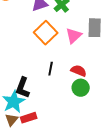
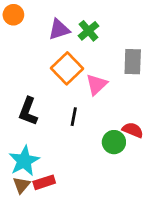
pink triangle: (74, 36) -> (97, 84), moved
red semicircle: (79, 71) -> (133, 130), moved
black L-shape: (23, 88) -> (28, 111), moved

